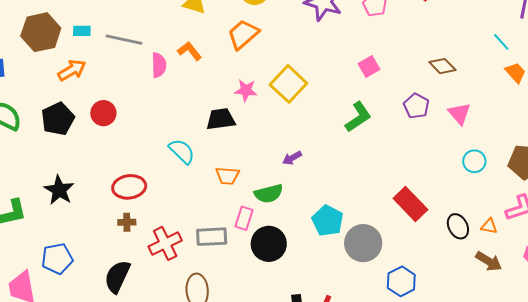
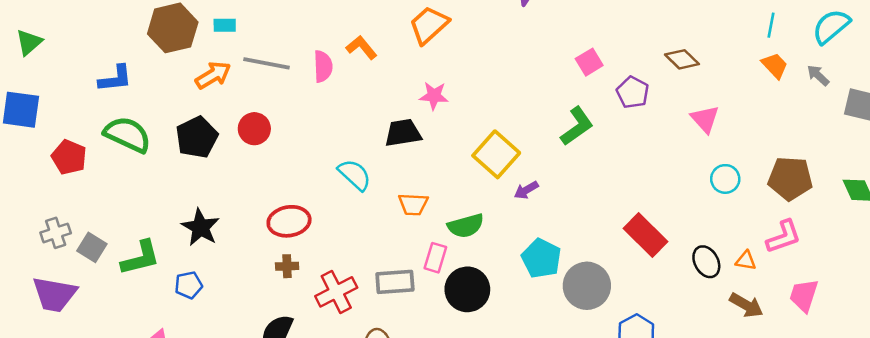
gray line: (124, 40) -> (266, 63), moved
cyan line: (501, 42) -> (771, 25), moved, turned 54
yellow square: (288, 84) -> (496, 154), moved
purple pentagon: (416, 106) -> (633, 92), moved
purple arrow: (292, 158) -> (526, 190), moved
blue pentagon: (57, 259) -> (189, 285), moved, size x0.7

